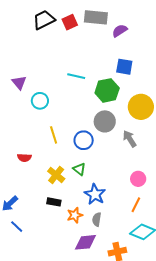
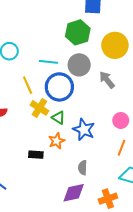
cyan line: (76, 76) -> (48, 62), moved
blue circle: (84, 140) -> (59, 87), size x1.4
yellow cross: (56, 175) -> (39, 108), moved
blue star: (95, 194) -> (84, 130), moved
orange star: (75, 215) -> (57, 141), moved

